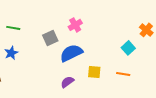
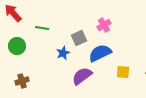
blue star: (11, 53) -> (63, 53), moved
purple semicircle: (67, 82) -> (82, 76), moved, size x1.5

